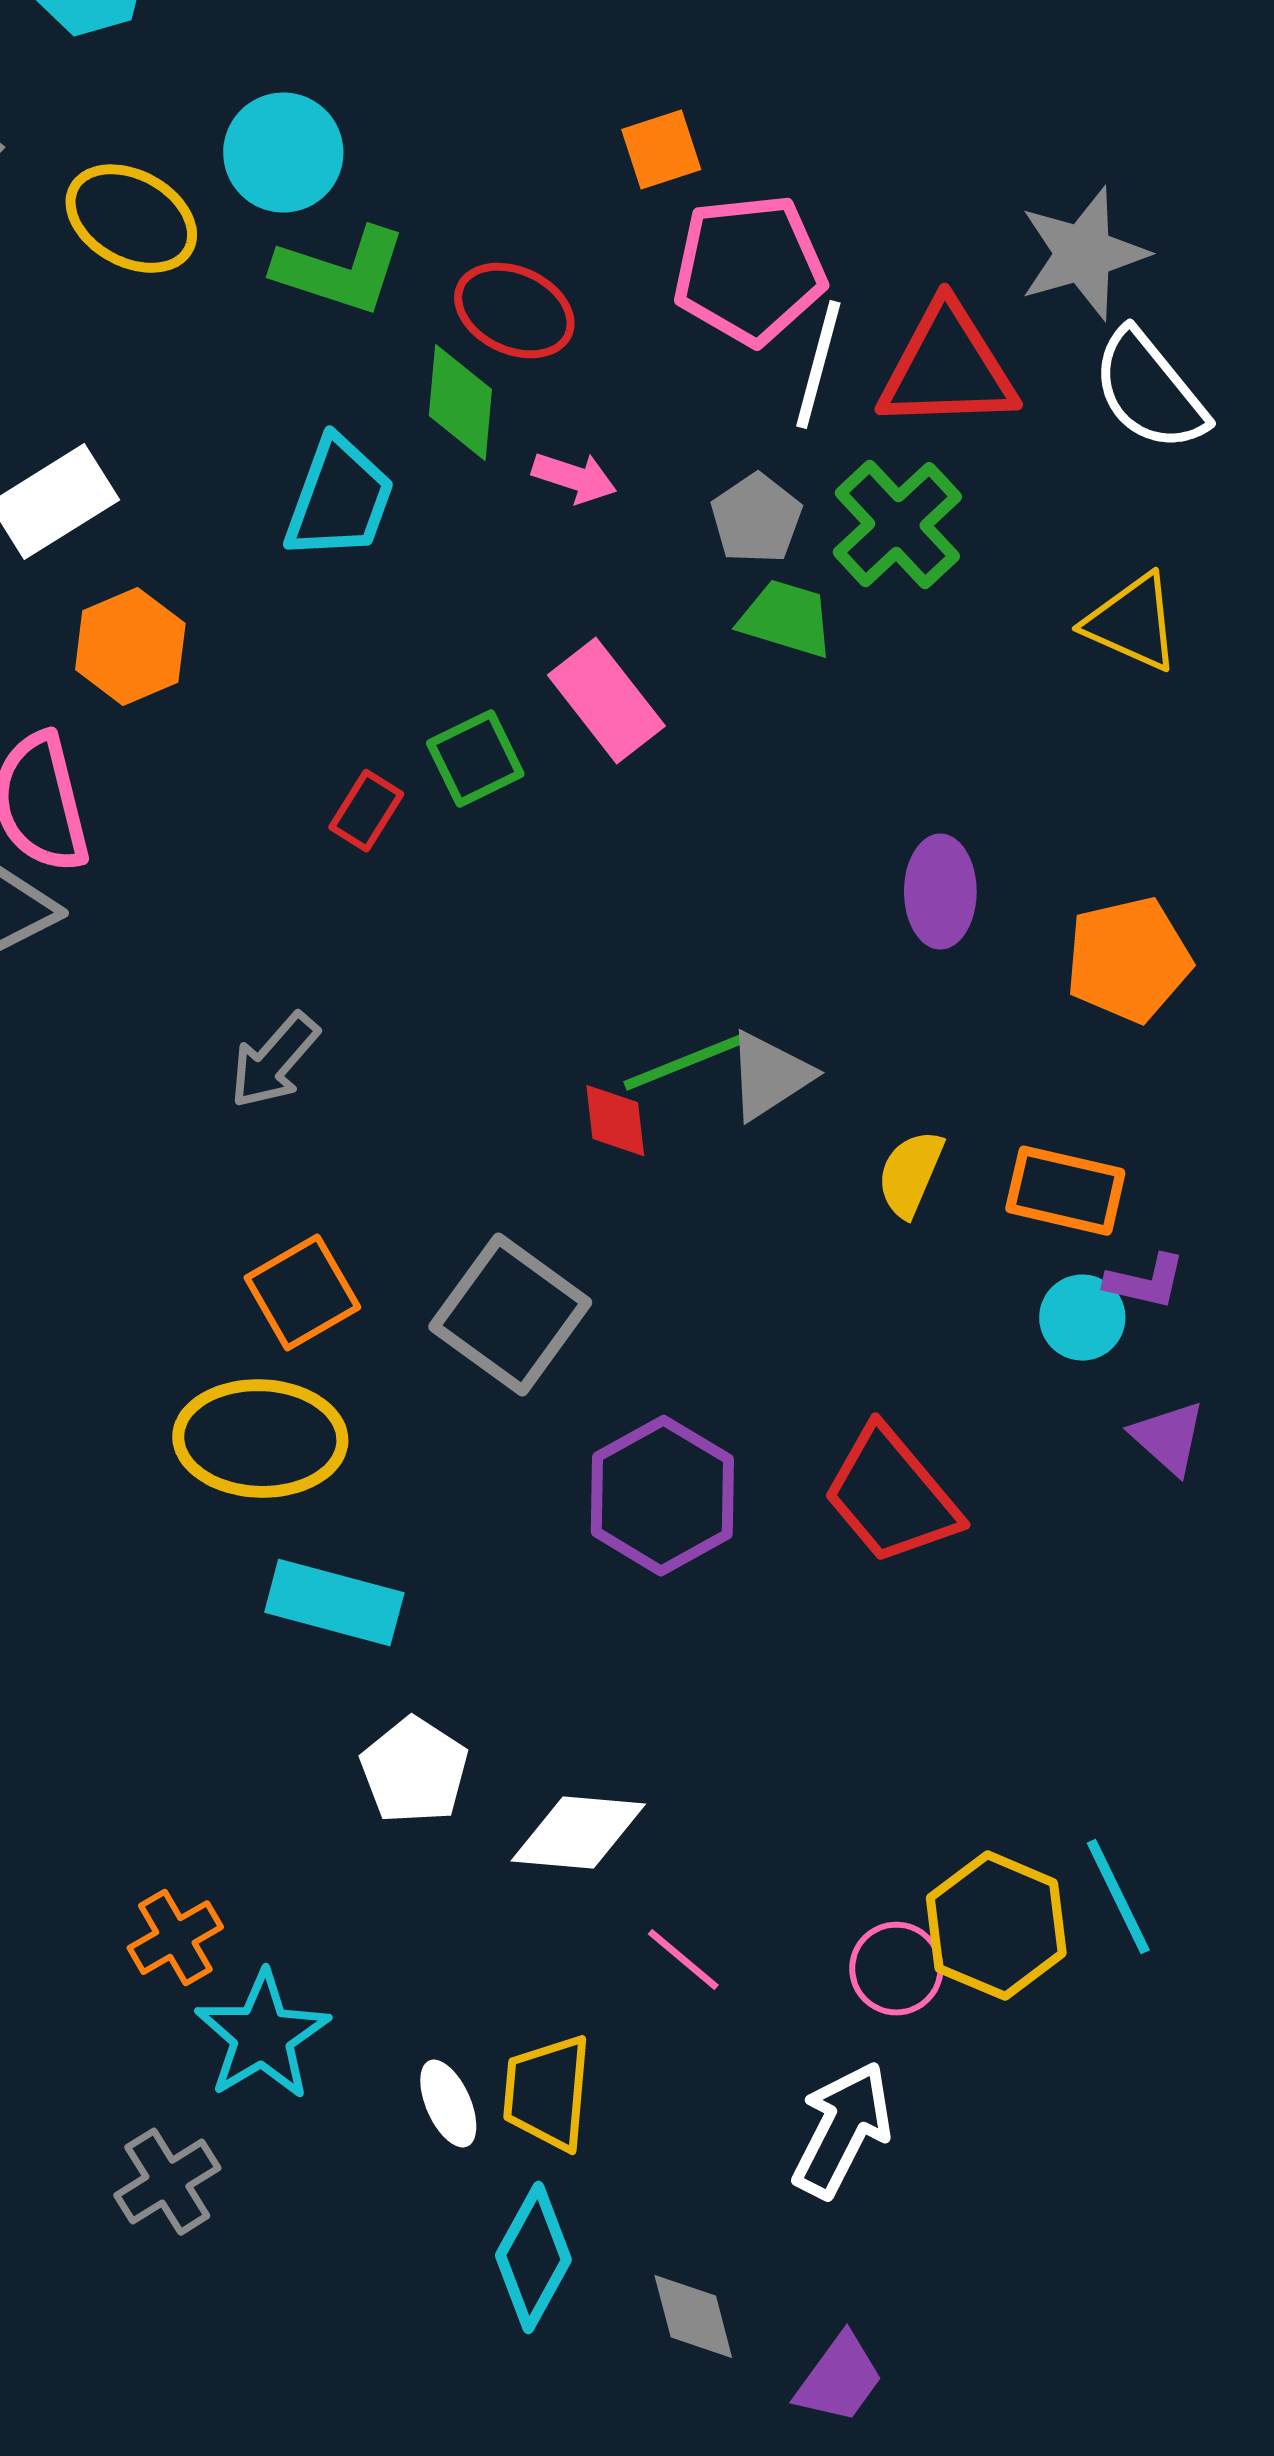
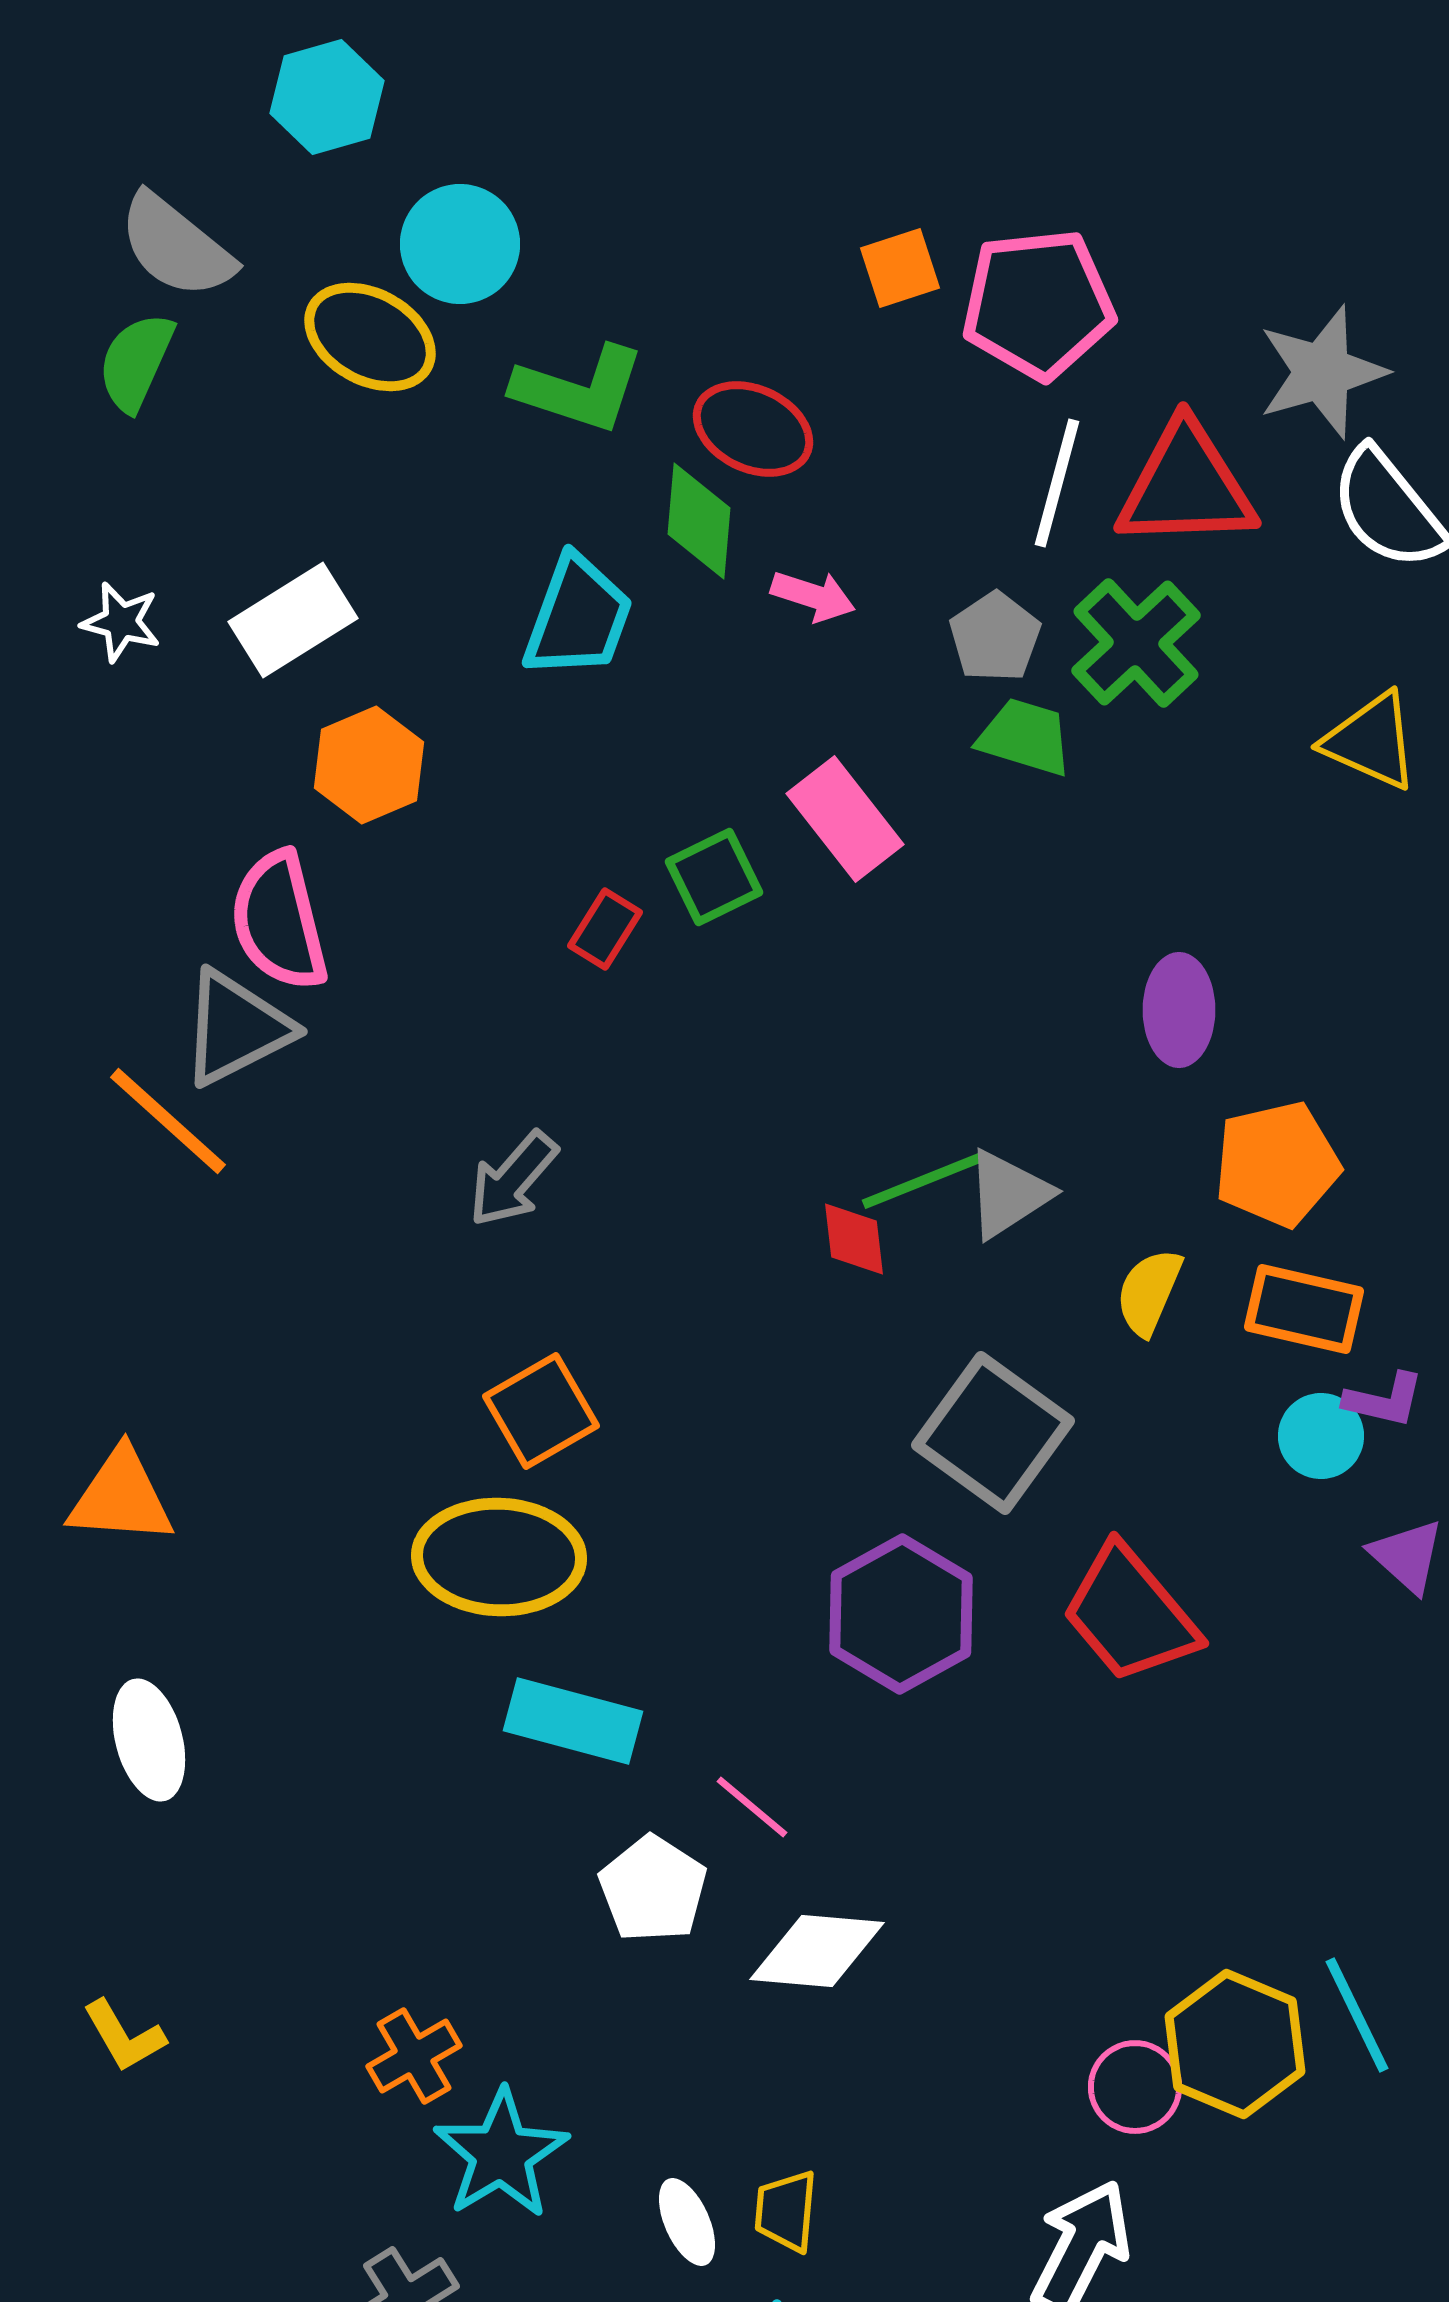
cyan circle: (283, 153) -> (460, 244), moved
pink pentagon: (749, 270) -> (1038, 304), moved
orange pentagon: (1128, 960) -> (1277, 1164), moved
gray square: (510, 1315) -> (993, 1433), moved
pink line: (683, 1960) -> (752, 1807), moved
yellow trapezoid: (547, 2093) -> (786, 2211), size x0.7

